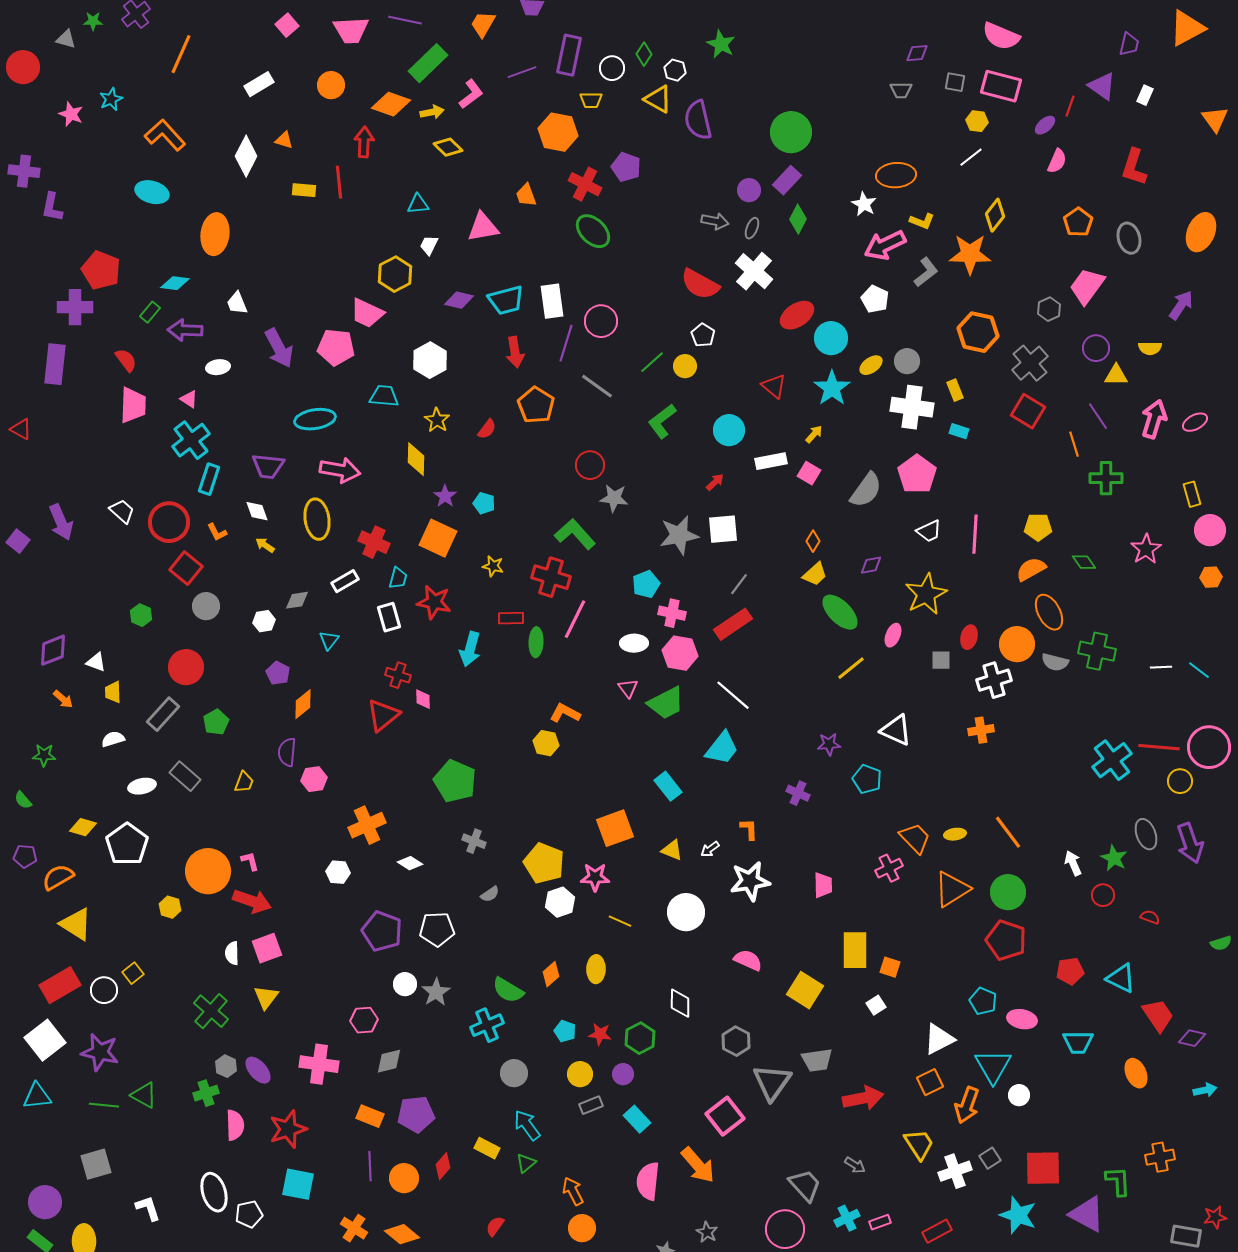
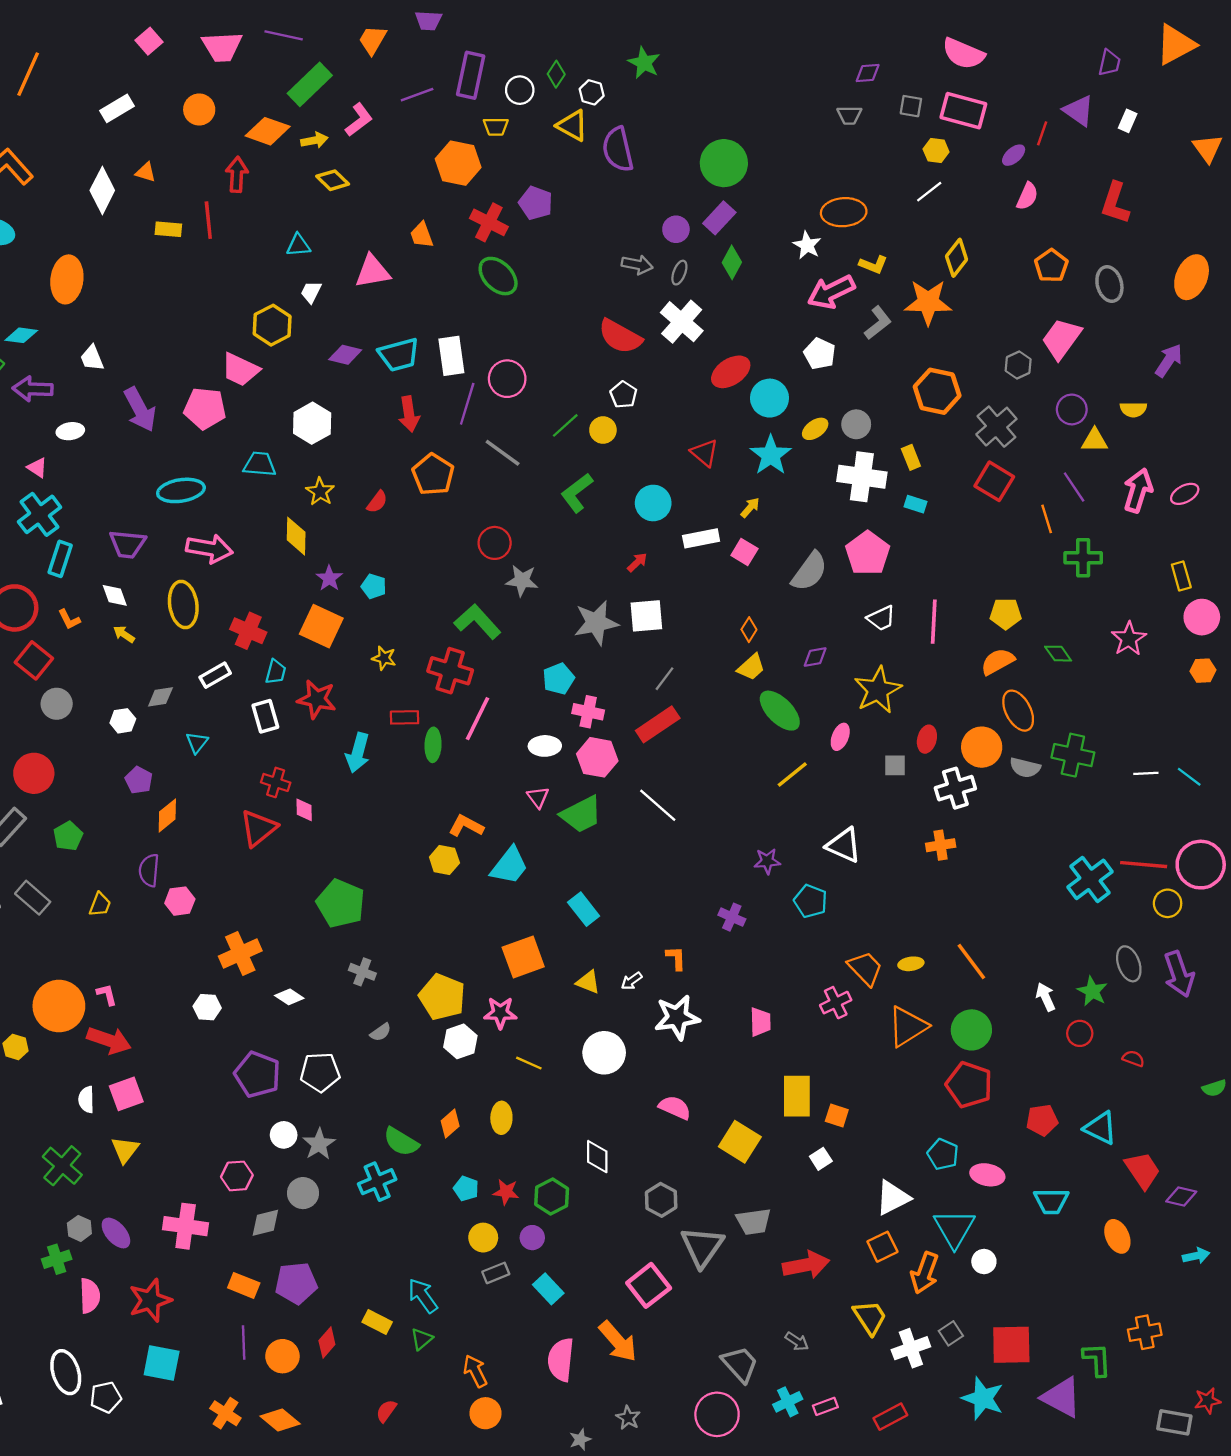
cyan trapezoid: (722, 748) -> (509, 866), moved
gray circle: (514, 1073) -> (303, 1193), moved

